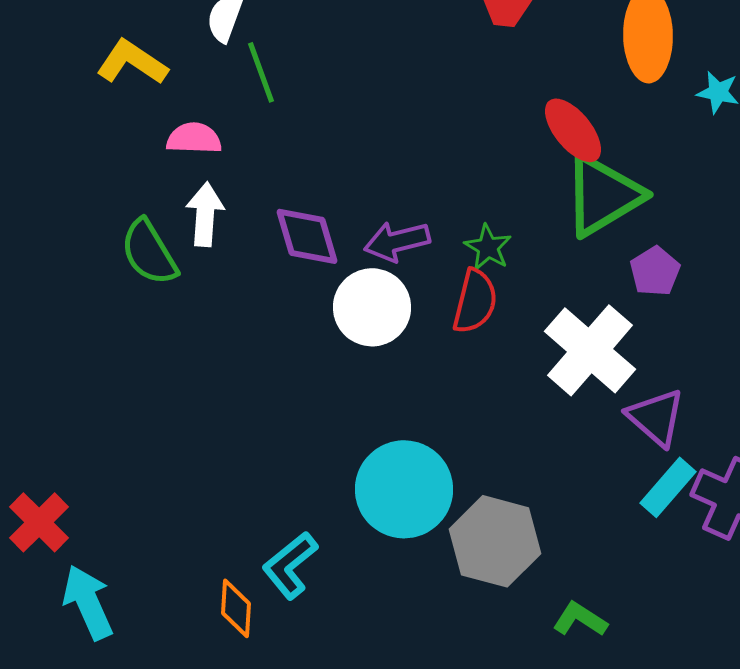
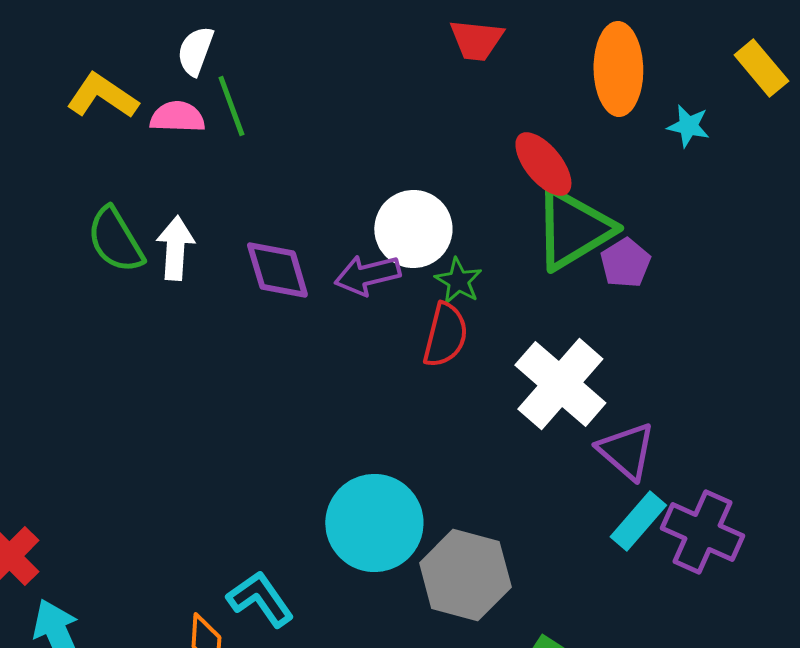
pink semicircle: (194, 138) -> (177, 117), moved
green semicircle: (149, 252) -> (115, 240), moved
purple pentagon: (655, 271) -> (625, 263), moved
white circle: (372, 307) -> (413, 229), moved
cyan L-shape: (290, 565) -> (260, 599), turned 94

